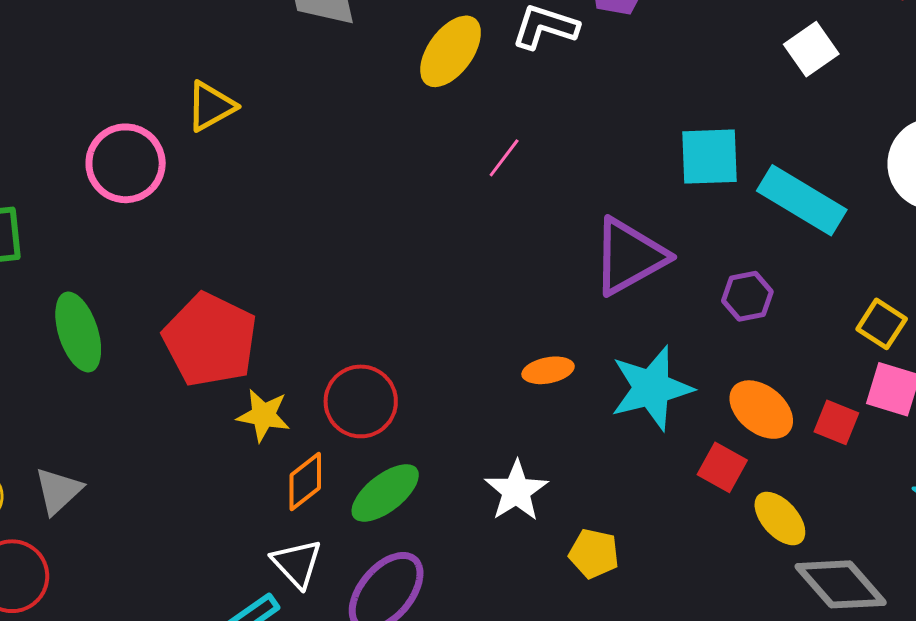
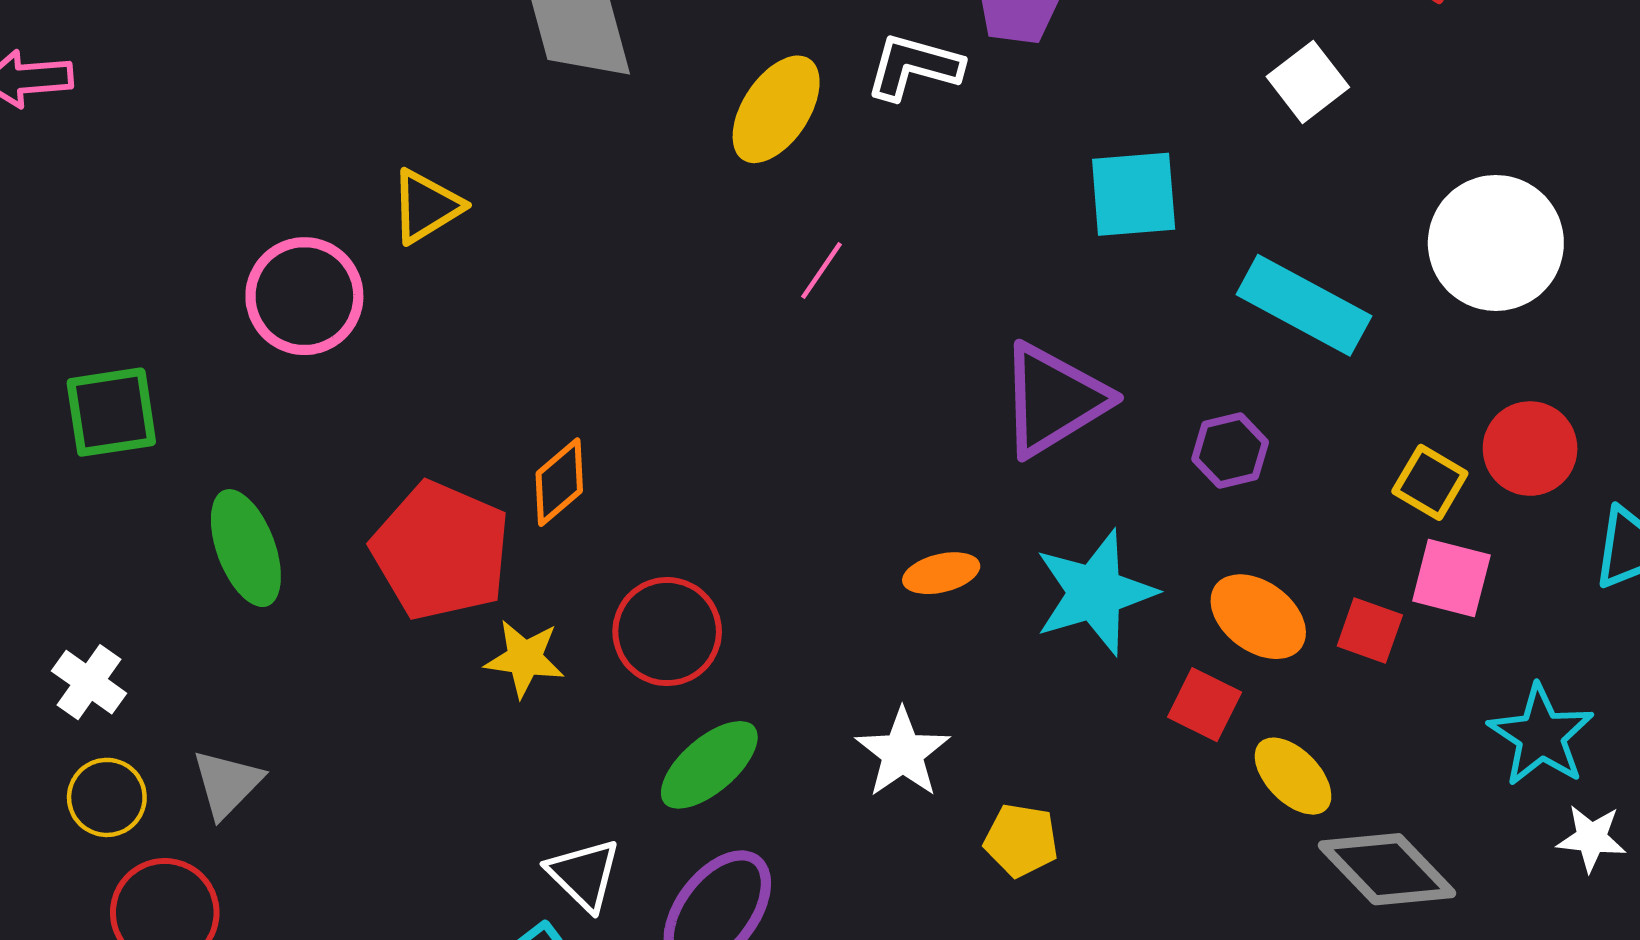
cyan square: (709, 157) -> (1134, 194), moved
pink line: (504, 158) -> (821, 270), moved
orange diamond: (305, 482) -> (559, 482), moved

